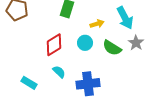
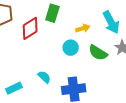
red diamond: (54, 45) -> (30, 28), moved
cyan rectangle: (29, 83) -> (14, 88), turned -56

